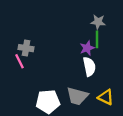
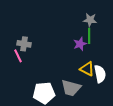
white semicircle: (89, 67) -> (100, 74), moved
yellow triangle: (106, 97) -> (87, 69), moved

